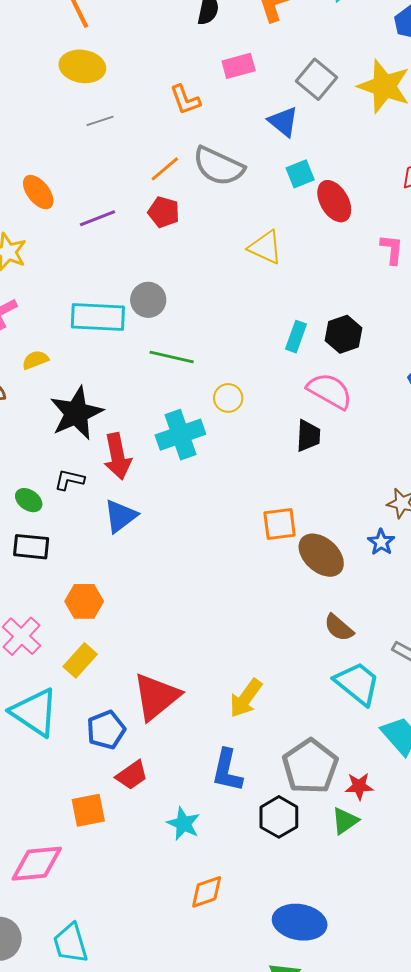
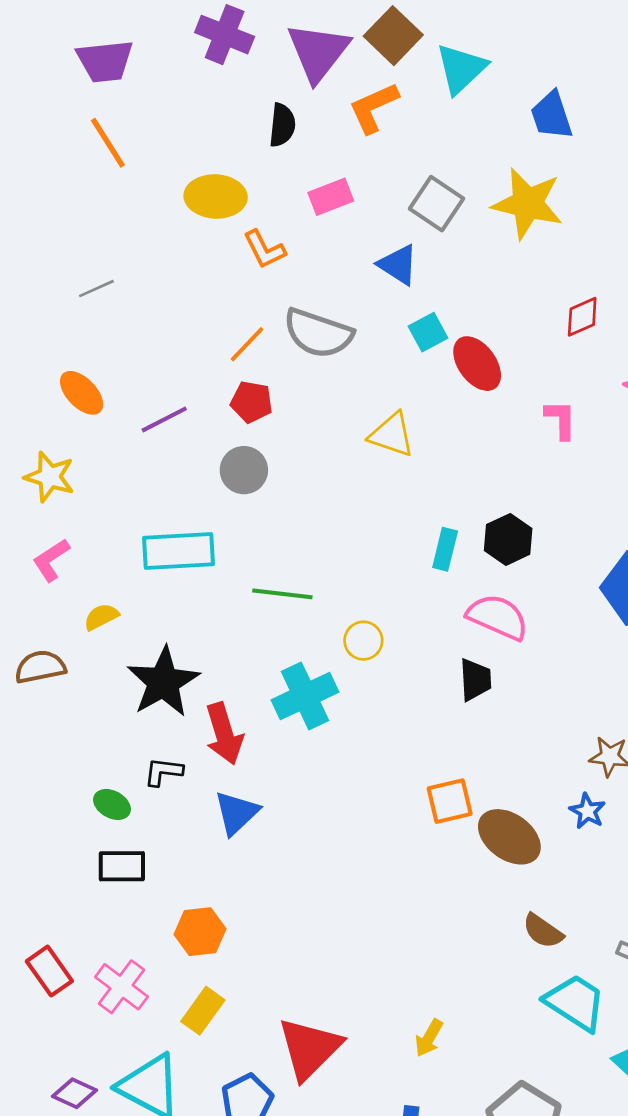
yellow ellipse: (82, 66) -> (216, 196), moved
gray line: (100, 121) -> (96, 289), moved
gray circle: (148, 300) -> (244, 470), moved
yellow arrow: (246, 698) -> (429, 1038), size x0.7

